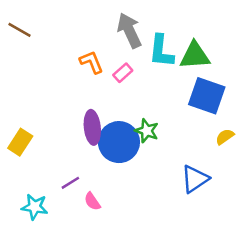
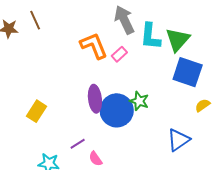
brown line: (19, 30) -> (35, 20), turned 36
green triangle: (195, 56) -> (178, 40), turned -44
orange L-shape: (91, 62) -> (94, 46), size x1.4

